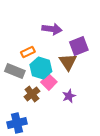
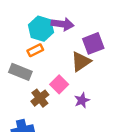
brown triangle: (68, 62) -> (81, 62), turned 30
cyan hexagon: (41, 68) -> (41, 29), moved

